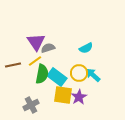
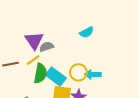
cyan semicircle: (86, 48) -> (87, 32), moved
cyan arrow: (93, 75) -> (93, 74), turned -42

